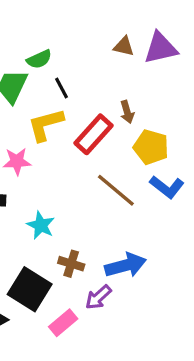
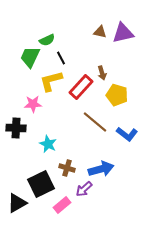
blue L-shape: (167, 187) -> (127, 134), moved
black square: (30, 289) -> (41, 184), turned 32

